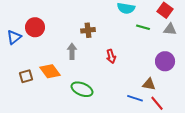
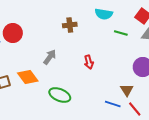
brown cross: (88, 30) -> (70, 25), moved
gray arrow: (72, 51) -> (50, 57), turned 35
brown triangle: (149, 84) -> (127, 90), turned 48

